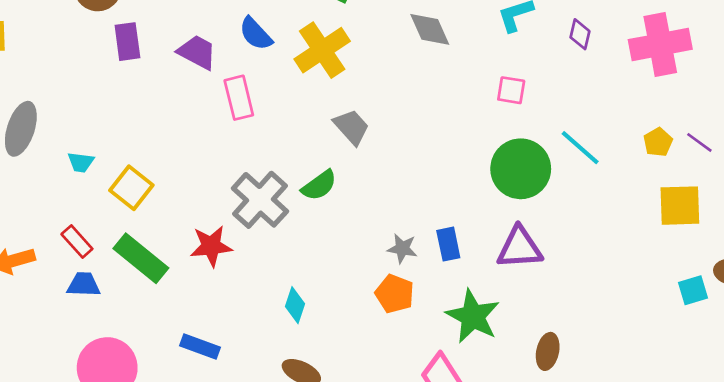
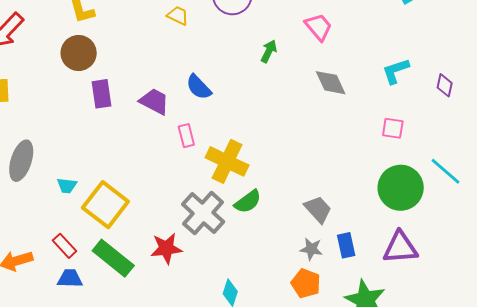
yellow cross: (322, 50) -> (227, 161), moved, turned -30
pink rectangle: (239, 98) -> (186, 136), size x0.7
gray trapezoid: (351, 127) -> (318, 209), moved
yellow square: (131, 188) -> (105, 205), size x1.4

